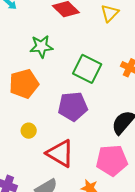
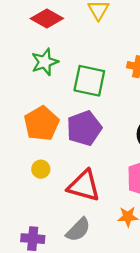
green star: (41, 47) -> (45, 62), moved
orange pentagon: (24, 84) -> (41, 124), moved

